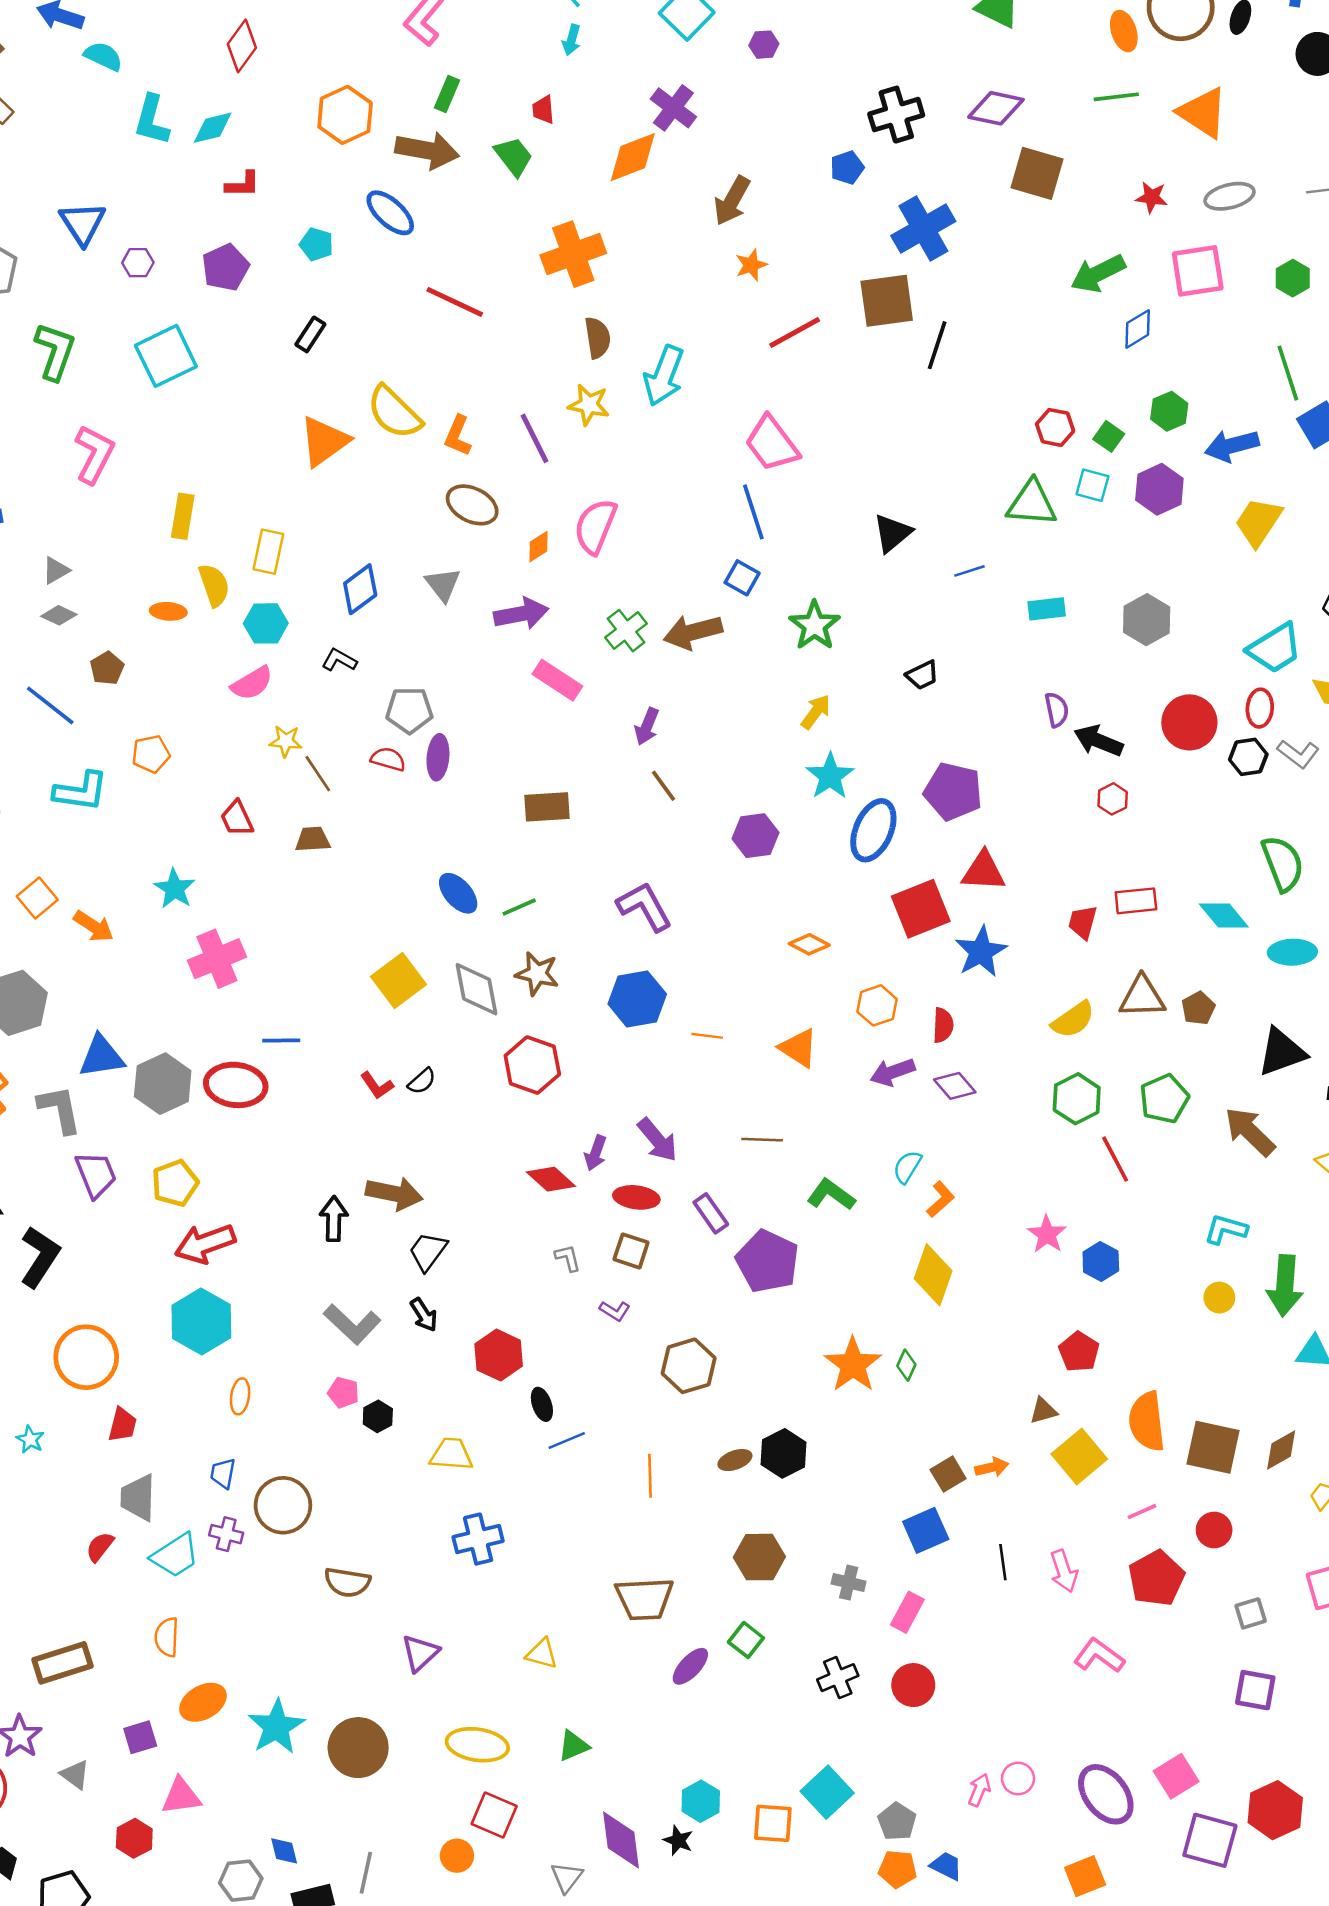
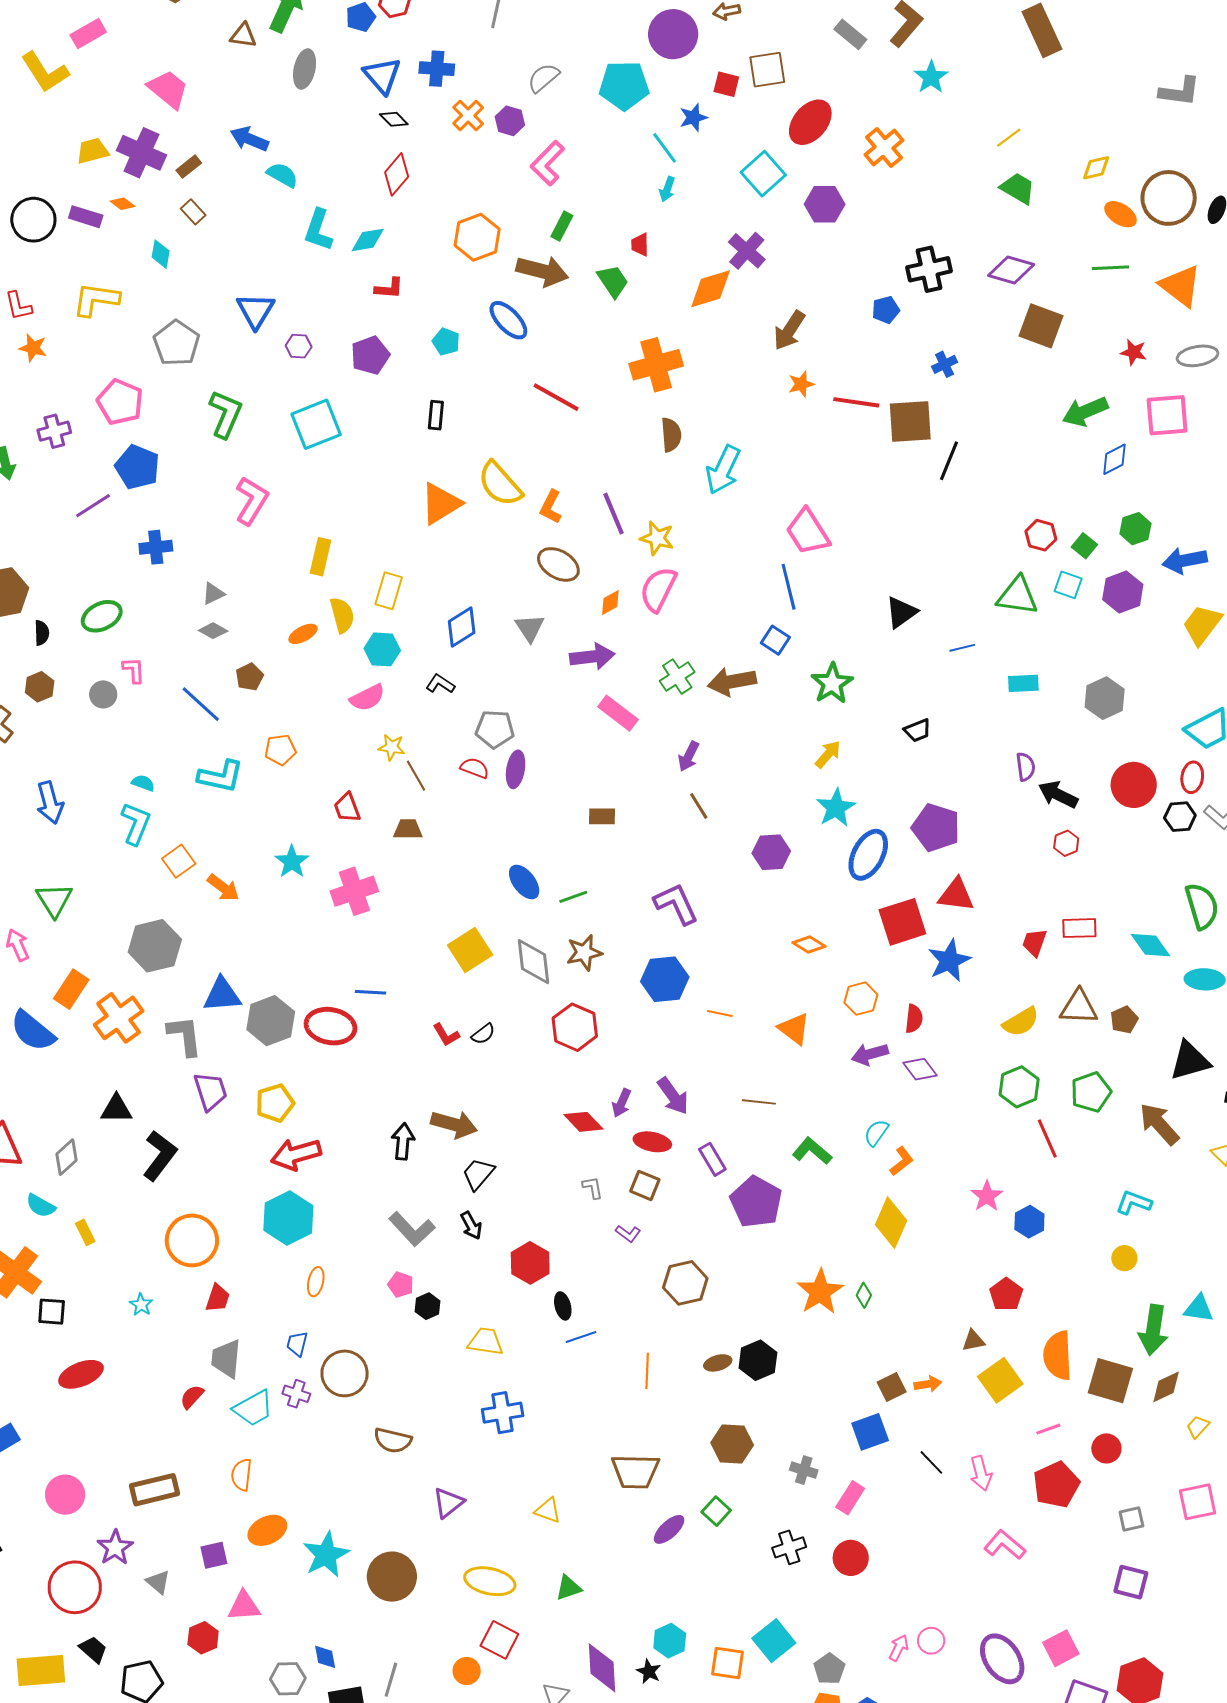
orange ellipse: (1124, 31) -> (1121, 214), turned -44
purple hexagon: (764, 45) -> (825, 204), size x1.6
blue cross: (923, 229) -> (945, 364), size x0.5
red line: (795, 333) -> (856, 402), moved, turned 33
black rectangle: (310, 334) -> (436, 415), turned -32
yellow star: (589, 405) -> (657, 538), moved
orange ellipse: (168, 611) -> (303, 634), turned -36
brown rectangle: (547, 807) -> (602, 816), size x0.7
pink cross: (217, 959) -> (354, 891), moved
brown star: (537, 974) -> (584, 953), turned -30
green arrow: (1285, 1286) -> (1153, 1330), moved
black line: (1003, 1562) -> (931, 1462), turned -40

